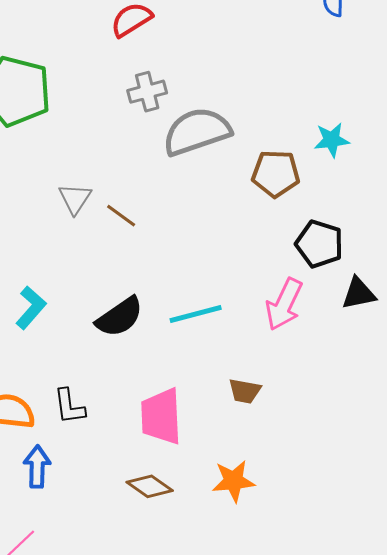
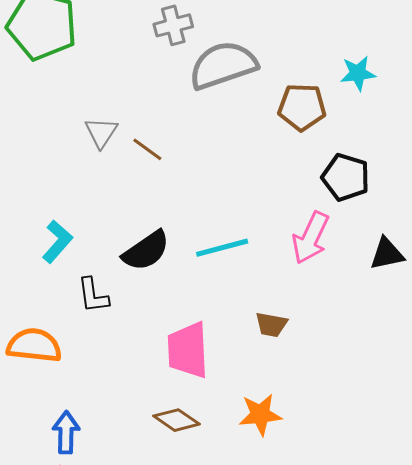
black triangle: (359, 293) -> (387, 254), moved
black L-shape: (69, 406) -> (93, 295), moved
blue arrow: (37, 467) -> (66, 432), moved

